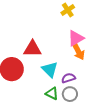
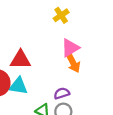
cyan triangle: (50, 69) -> (18, 86), moved, turned -36

